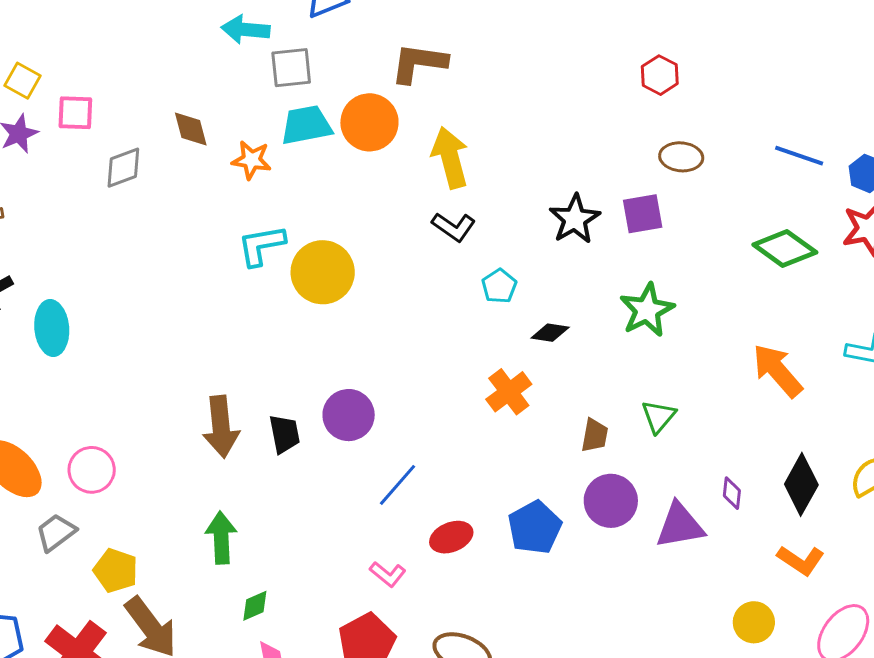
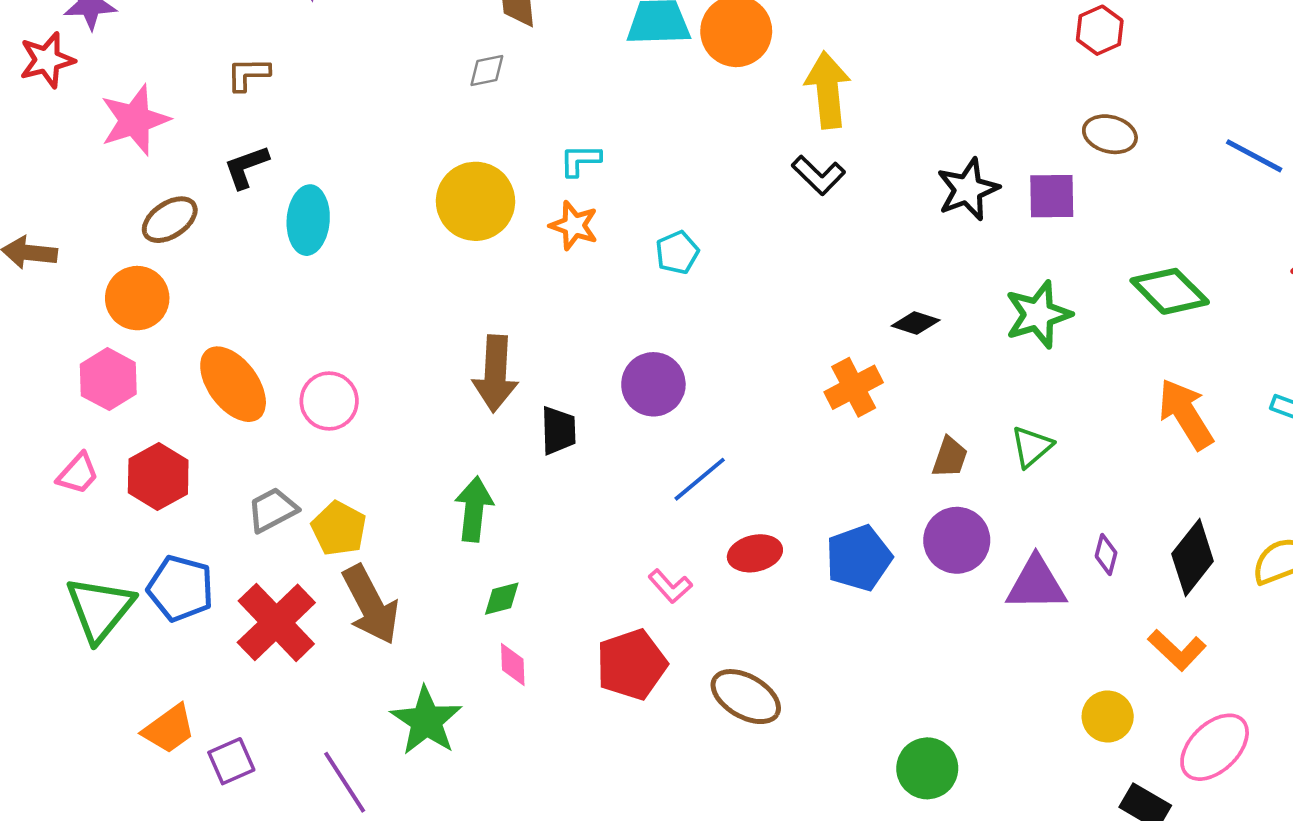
orange star: (252, 160) -> (574, 226), moved
gray diamond: (123, 168) -> (487, 70), moved, size x0.7
cyan L-shape: (261, 245) -> (580, 160), size x0.7
green diamond: (785, 248) -> (1170, 291), moved
yellow circle: (323, 272) -> (475, 201), moved
cyan pentagon: (499, 286) -> (677, 253), moved
black trapezoid: (285, 434) -> (558, 431), moved
gray trapezoid: (56, 532) -> (272, 510), moved

